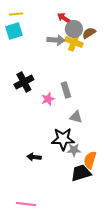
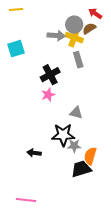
red arrow: (64, 18) -> (95, 14), moved
cyan square: (14, 31) -> (16, 49), moved
black cross: (24, 82) -> (50, 75), moved
gray rectangle: (66, 90) -> (78, 60), moved

